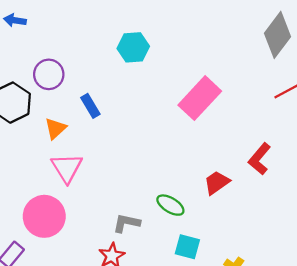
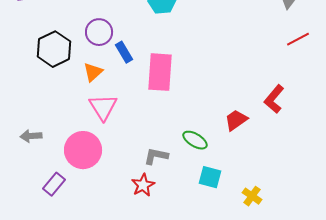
purple circle: (49, 74) -> (99, 32), moved
pink rectangle: (200, 98) -> (160, 72), moved, turned -39

